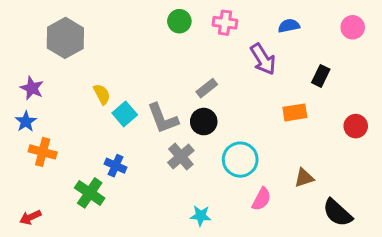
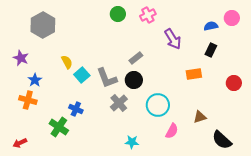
pink cross: (225, 23) -> (148, 15), turned -35
blue semicircle: (289, 26) -> (211, 26), moved
blue star: (26, 122) -> (35, 80), moved

